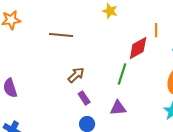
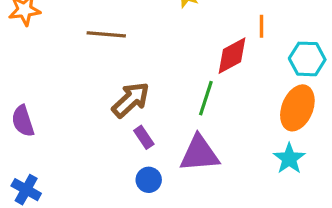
brown arrow: (76, 75) -> (131, 100), size x1.4
purple triangle: (118, 108) -> (199, 154), size x1.5

